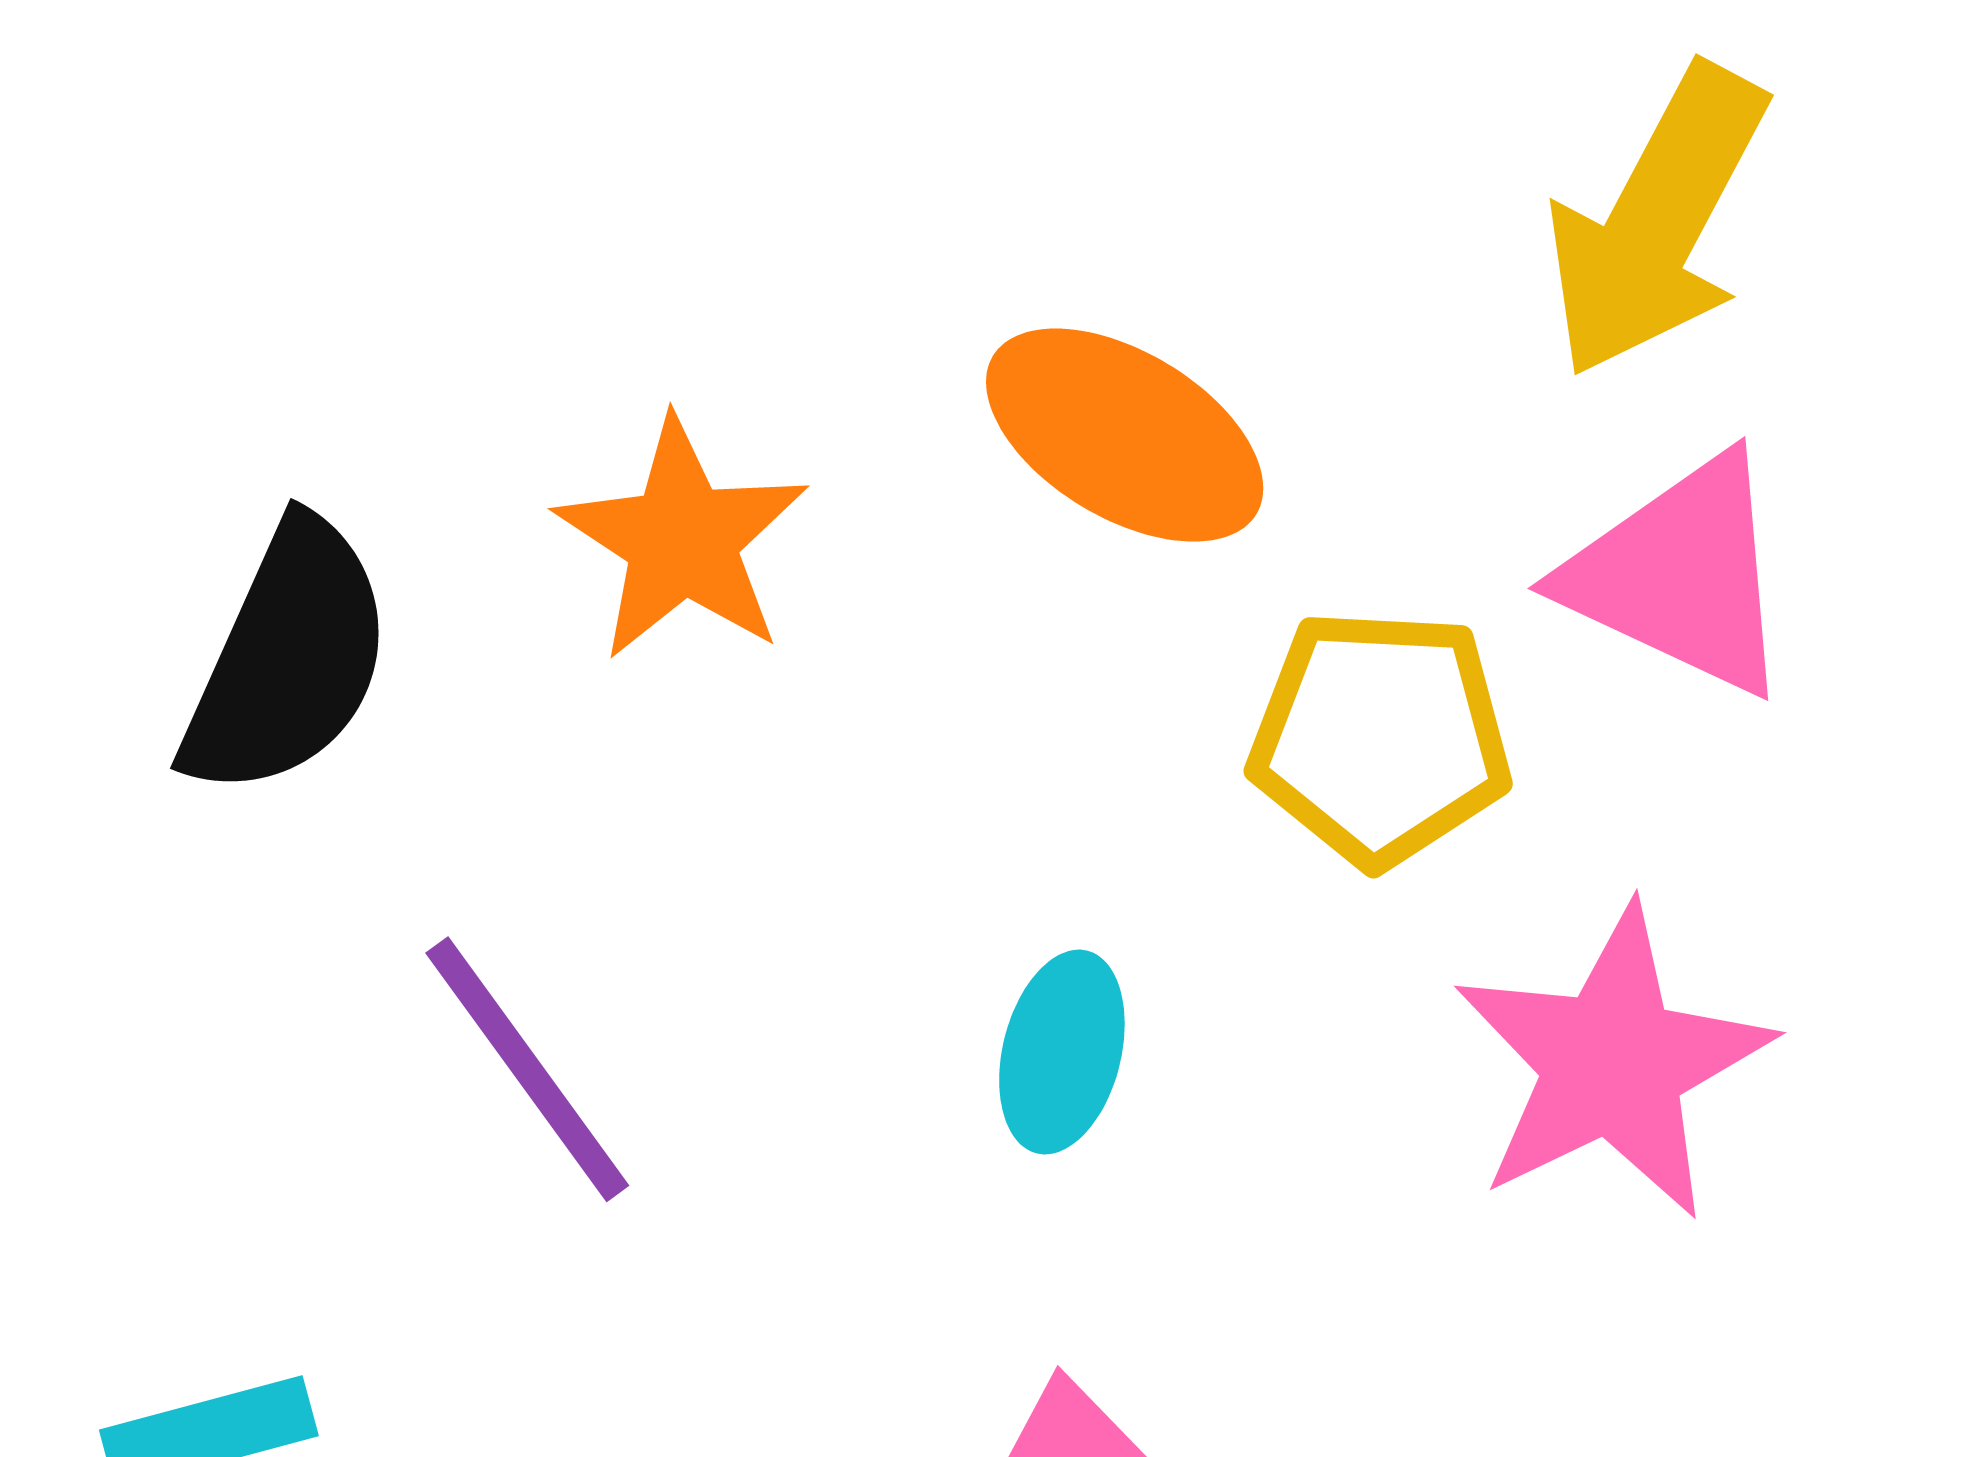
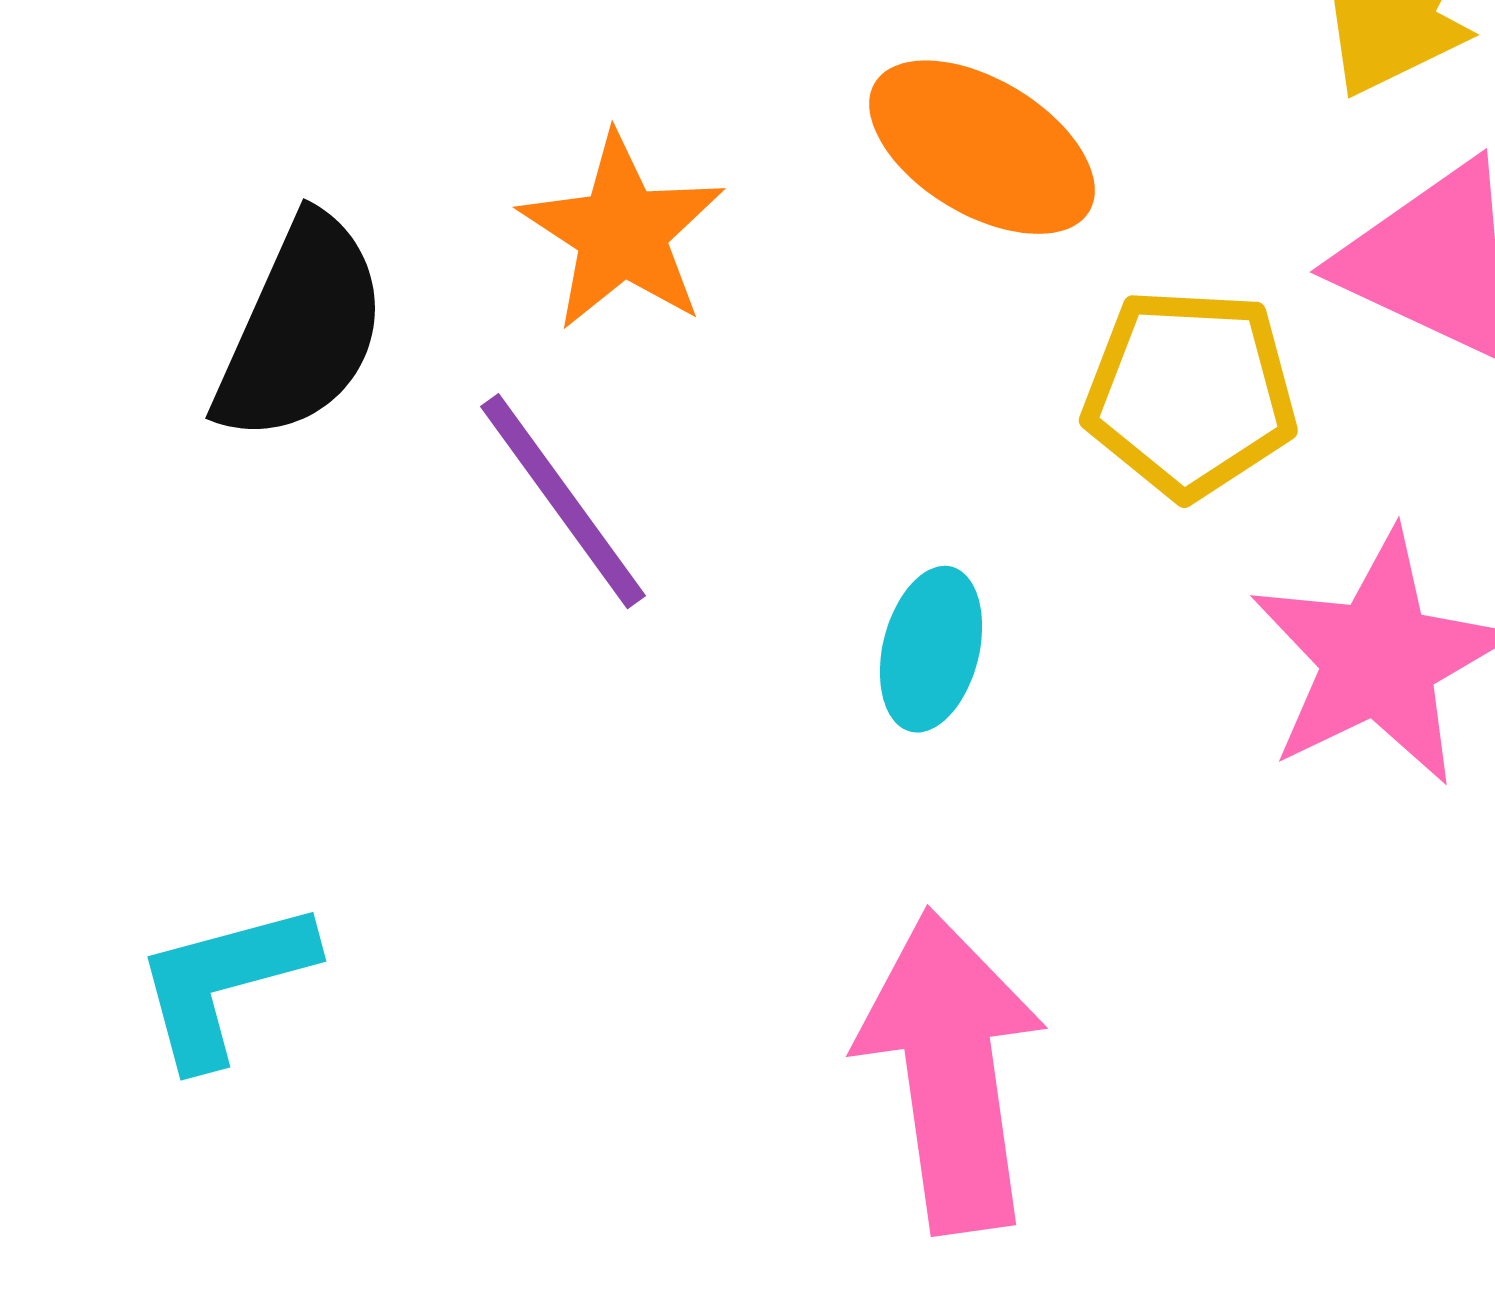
purple line: (527, 1069) -> (563, 501), moved

